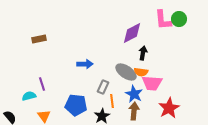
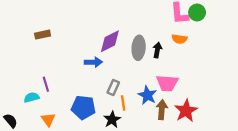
purple diamond: (132, 33) -> (110, 41), moved
gray ellipse: (126, 72) -> (139, 48), moved, turned 60
orange semicircle: (141, 72) -> (179, 39), moved
brown arrow: (134, 111) -> (162, 110), moved

